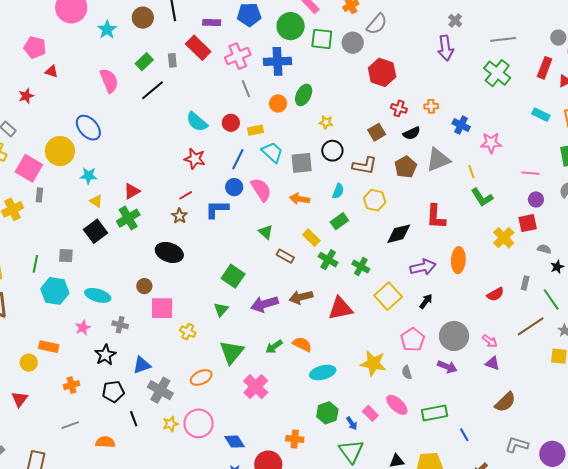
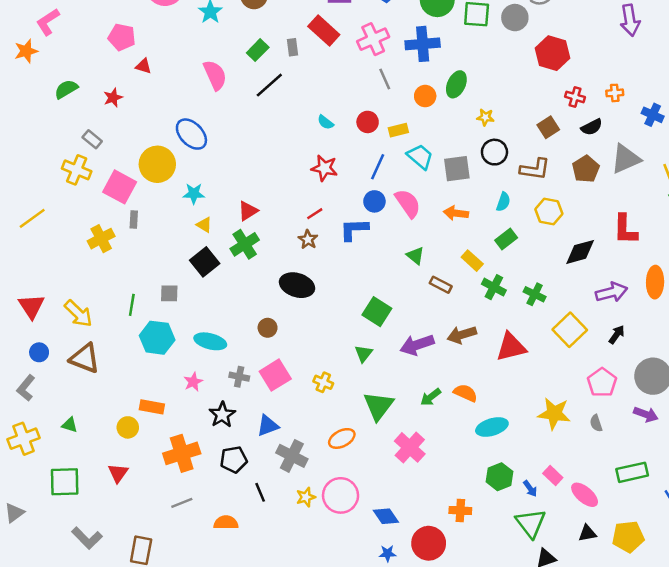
cyan semicircle: (197, 122) -> (325, 122), size x0.6
pink square: (162, 308) -> (275, 375), moved, turned -30
orange cross: (72, 385) -> (182, 453), size x1.8
pink ellipse: (397, 405) -> (585, 495), moved

